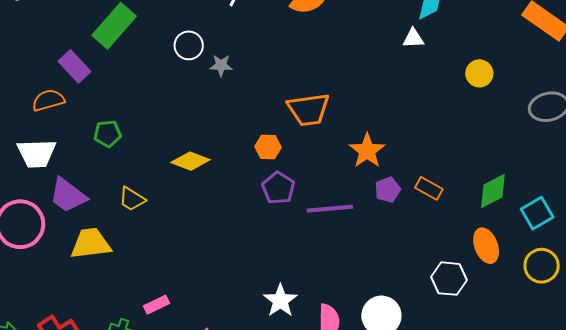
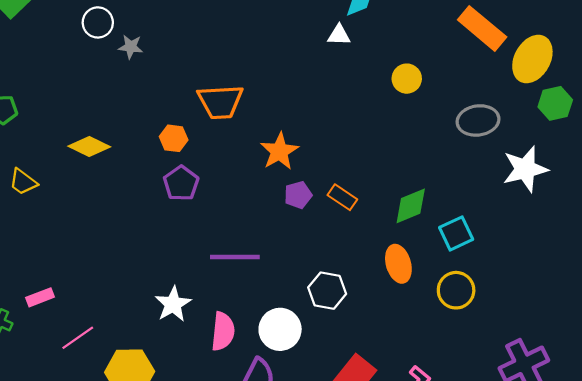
purple line: (330, 209) -> (235, 257), moved
white hexagon: (449, 279) -> (327, 291), moved

